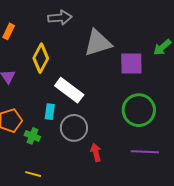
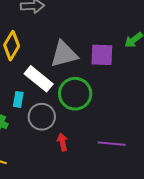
gray triangle: (98, 43) -> (64, 54), moved
green circle: (139, 110) -> (75, 94), moved

